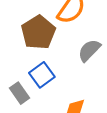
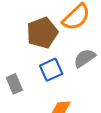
blue square: (42, 75) -> (51, 70), moved

